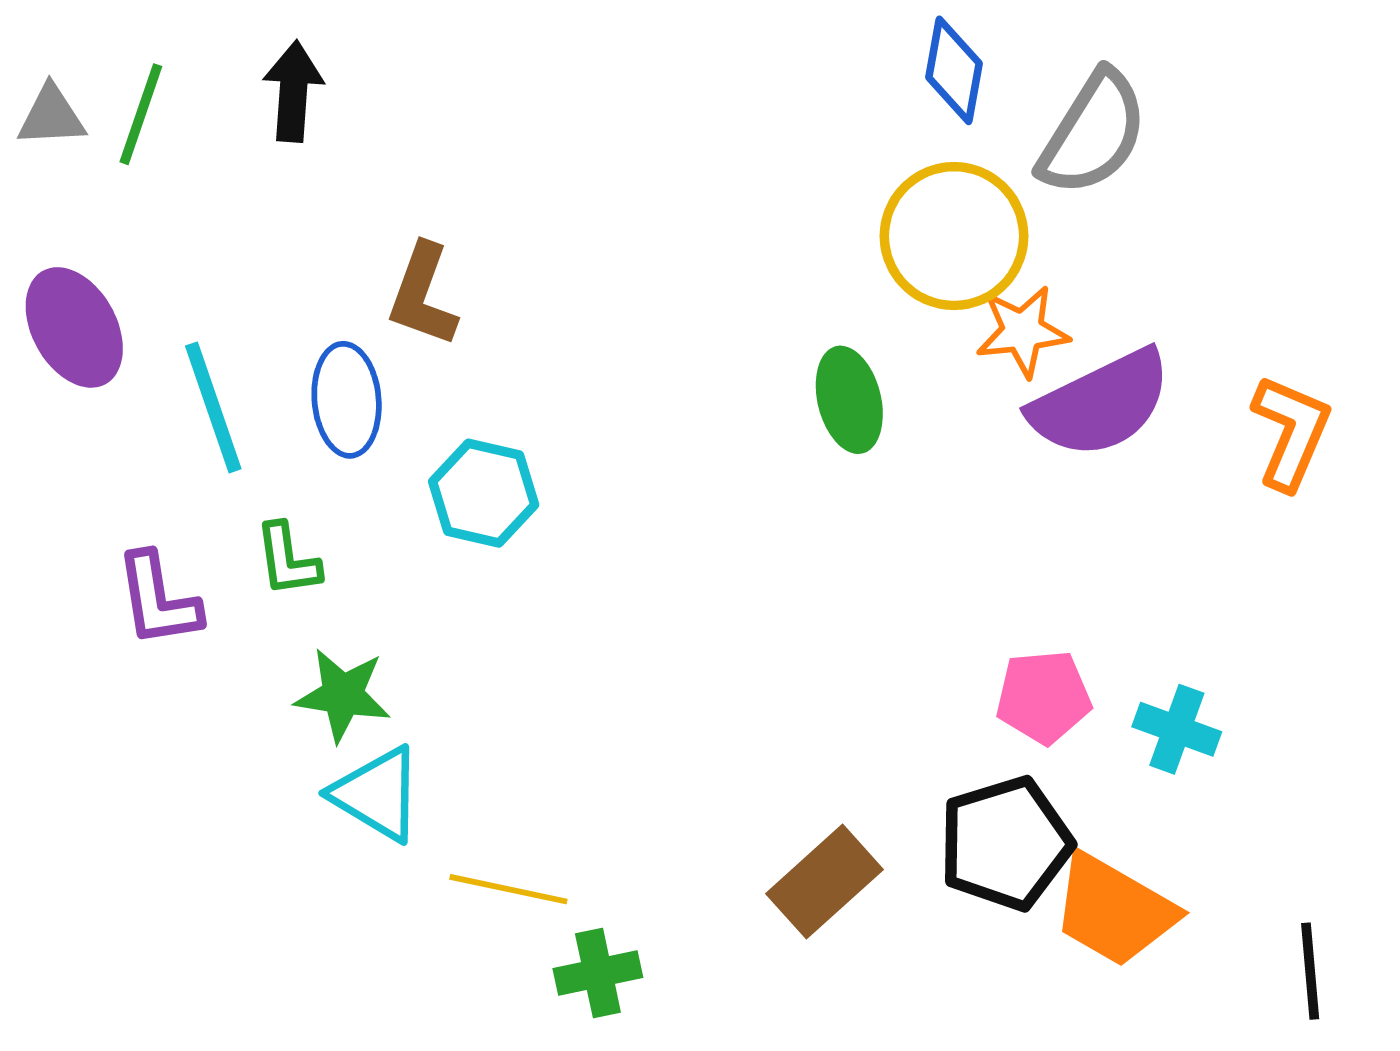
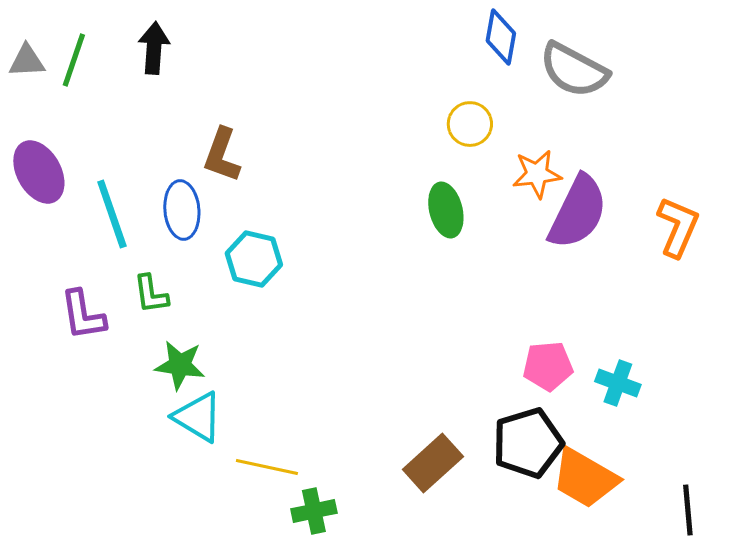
gray semicircle: (1093, 133) -> (574, 70), turned 86
yellow circle: (954, 236) -> (470, 124), moved, size x0.6
purple semicircle: (1101, 404) -> (578, 212), turned -38

